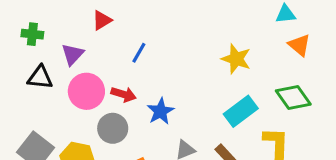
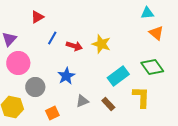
red triangle: (102, 20) -> (37, 17), moved
yellow star: (236, 59) -> (101, 44), moved
red arrow: (123, 94) -> (74, 46), moved

